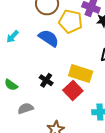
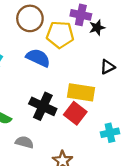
black cross: (46, 80) -> (43, 106), size x1.6
gray semicircle: (26, 108) -> (24, 142), turned 42

